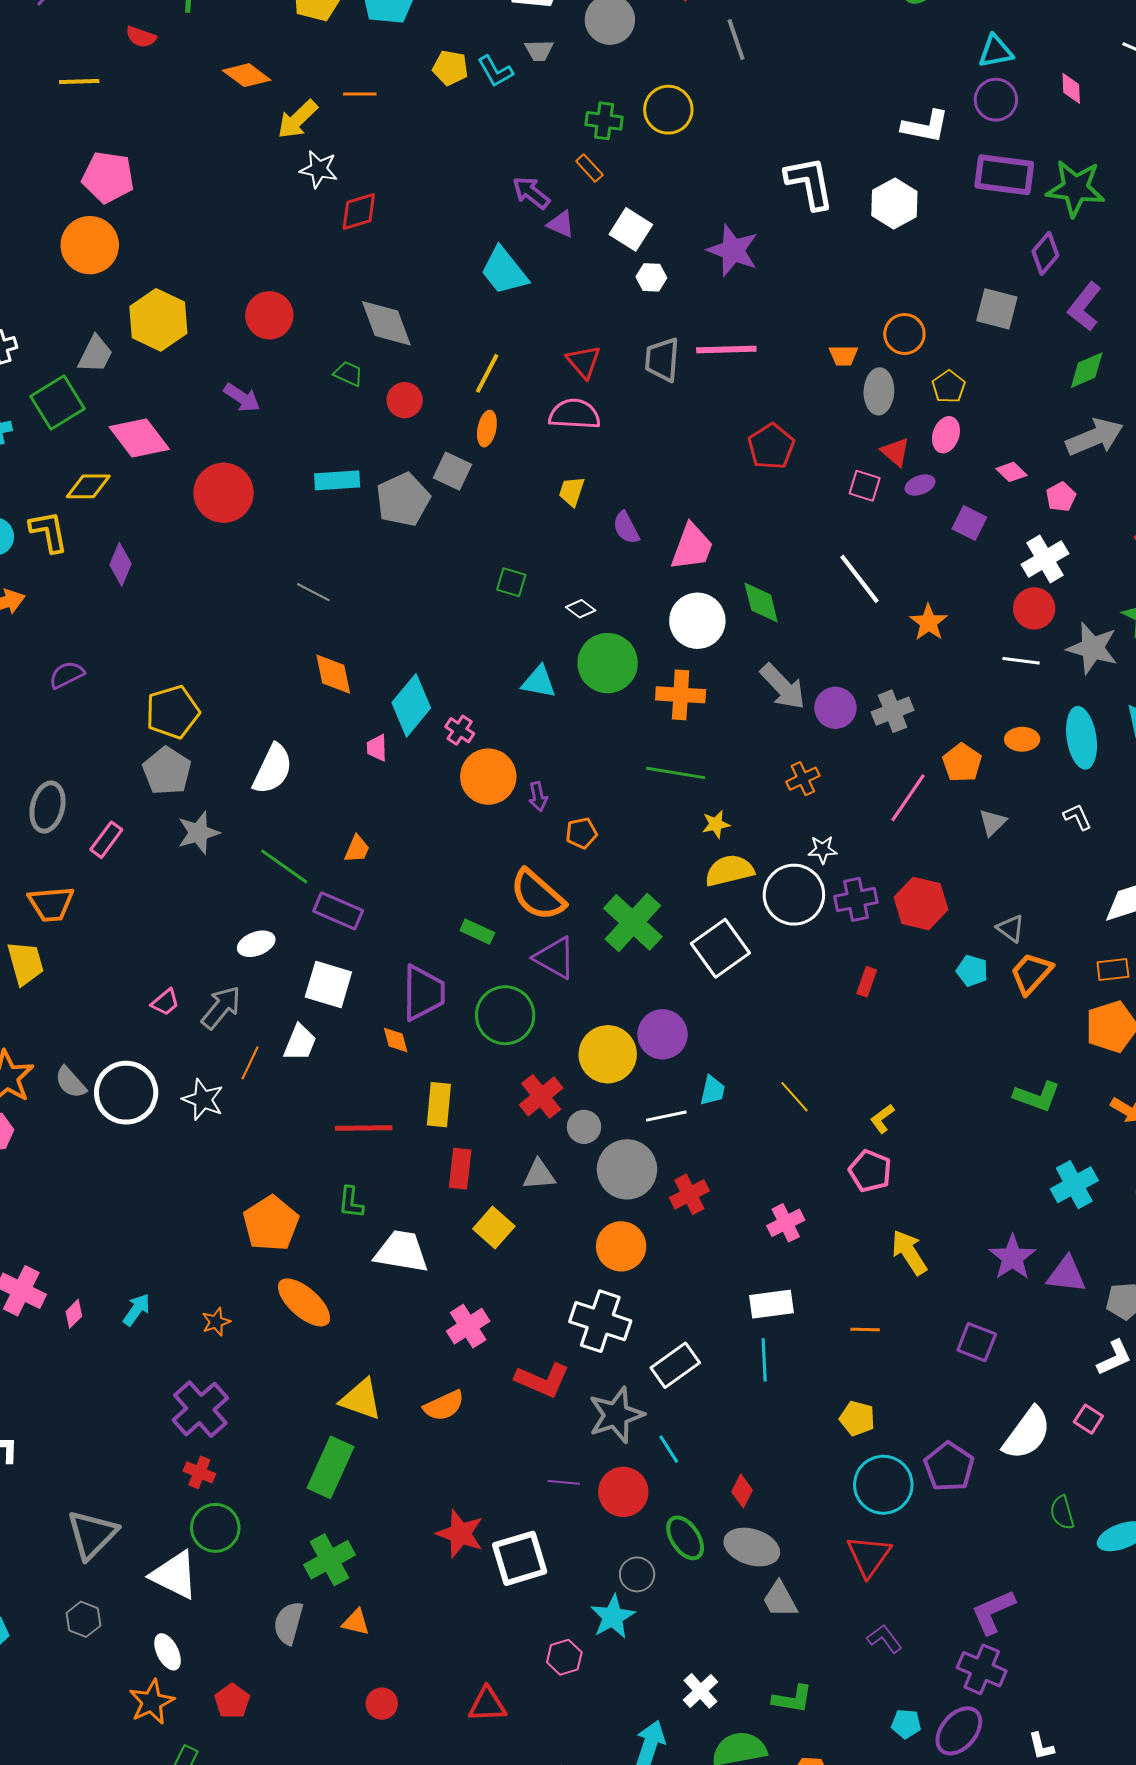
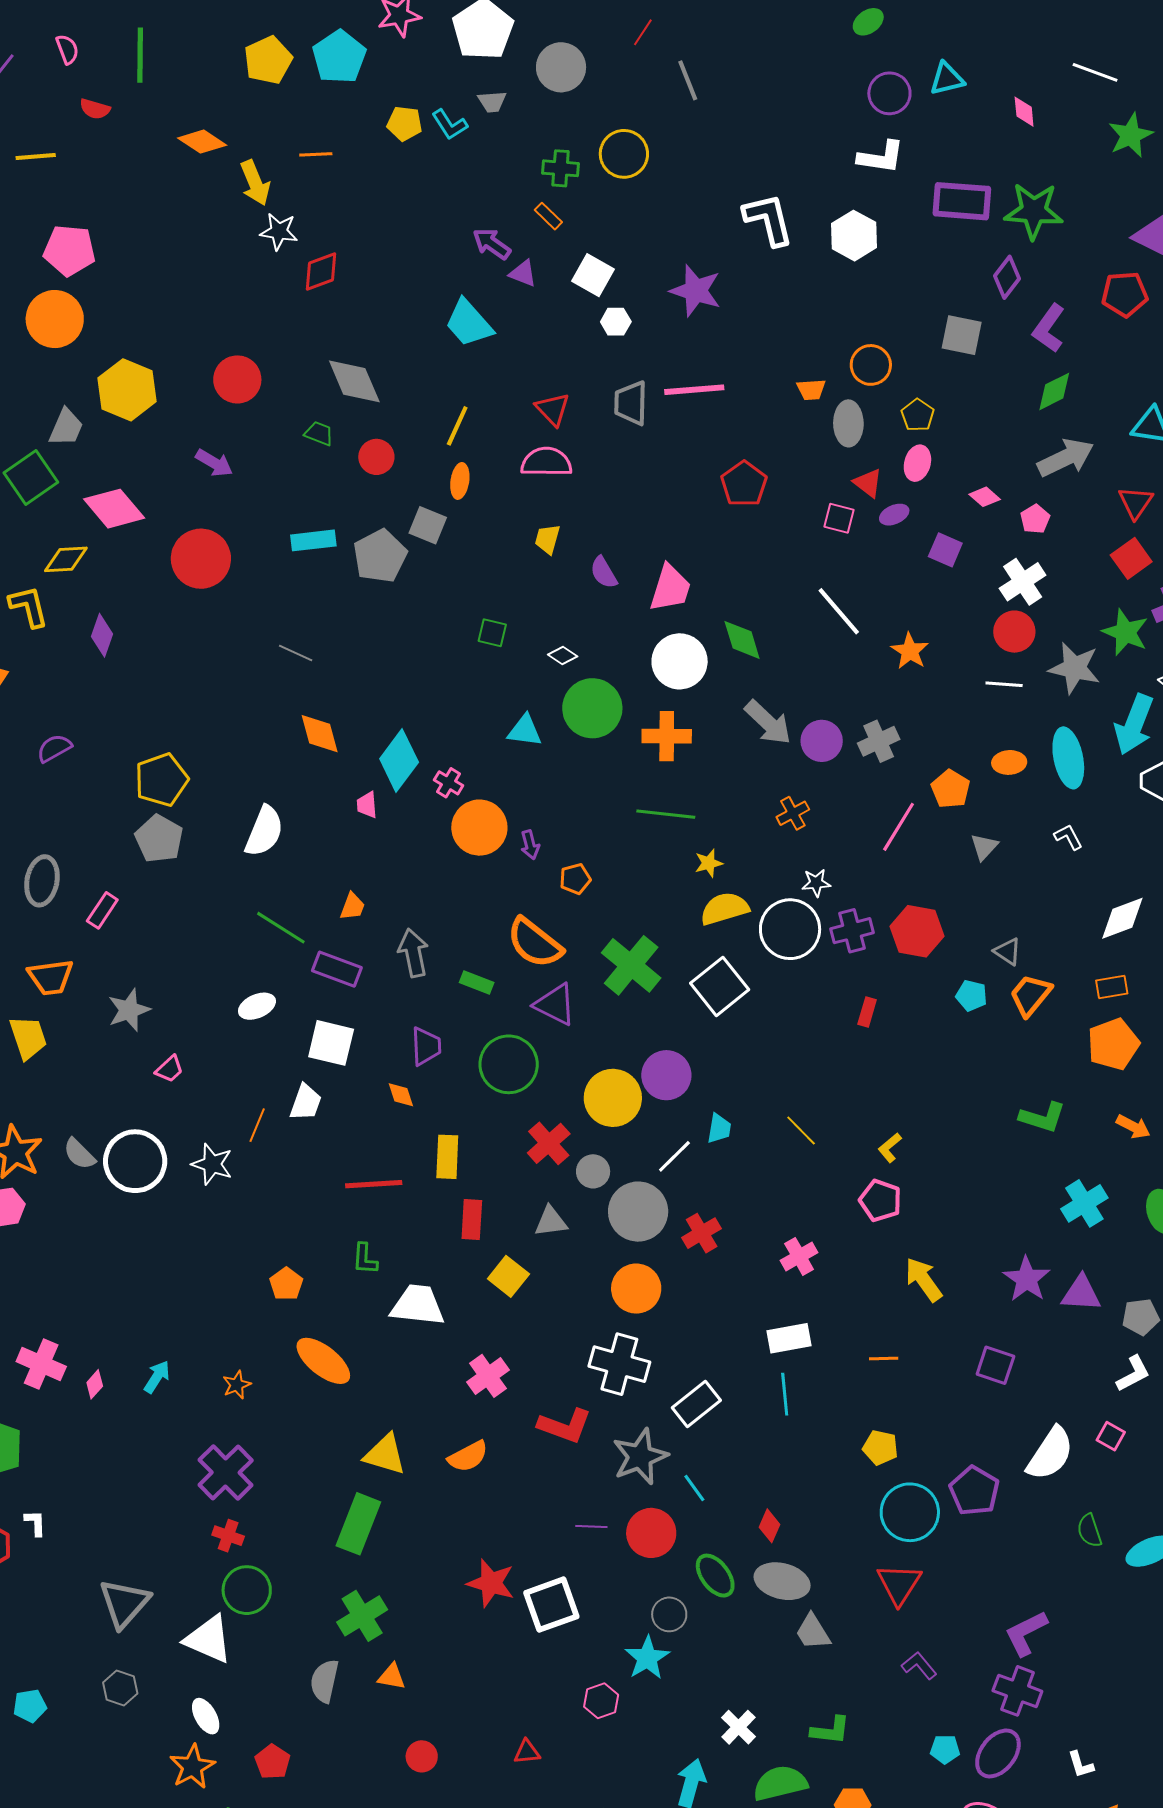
purple circle: (996, 100) -> (889, 93), moved
yellow arrow: (298, 119) -> (255, 183), turned -66
gray star: (198, 833) -> (129, 1010), moved
purple trapezoid: (423, 993) -> (426, 1046), size x0.7
gray arrow: (221, 1007) -> (413, 953), moved, turned -48
white line: (666, 1116) -> (674, 1156), turned -30
orange pentagon: (271, 1223) -> (286, 1284), size x0.6
red triangle: (487, 1705) -> (527, 1752), size x0.7

